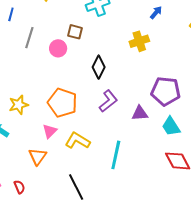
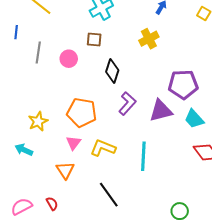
brown square: (75, 32) -> (94, 40), moved
purple triangle: (140, 113) -> (161, 111), size x1.4

